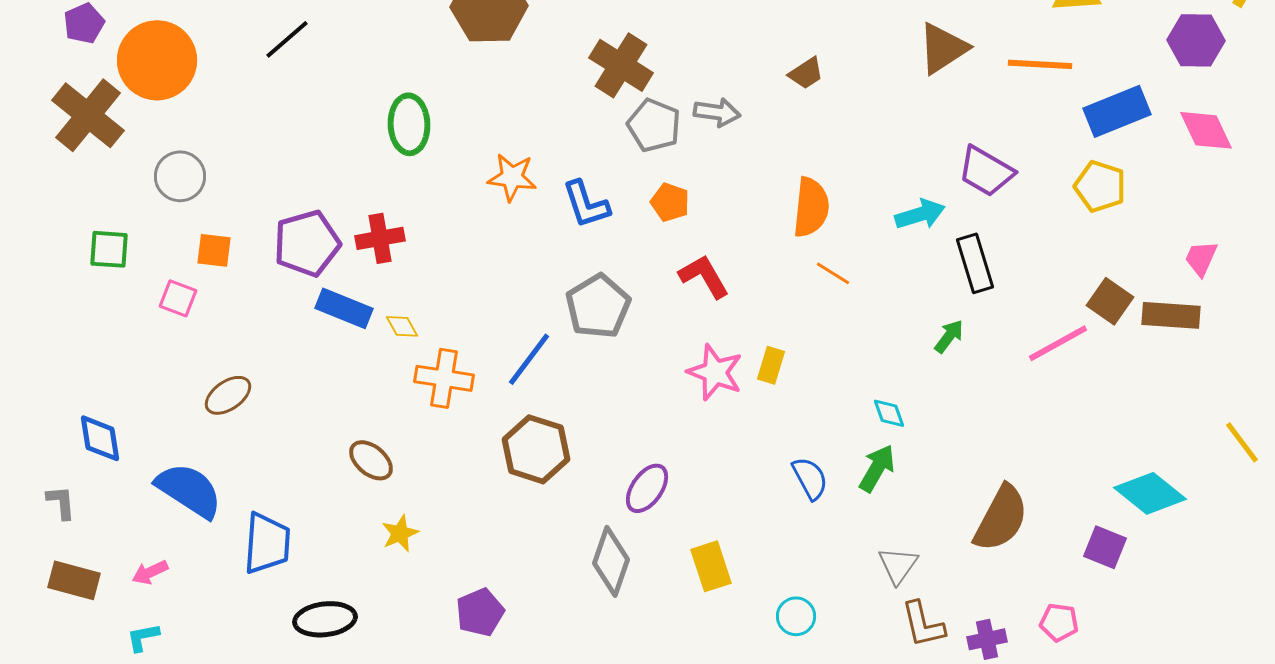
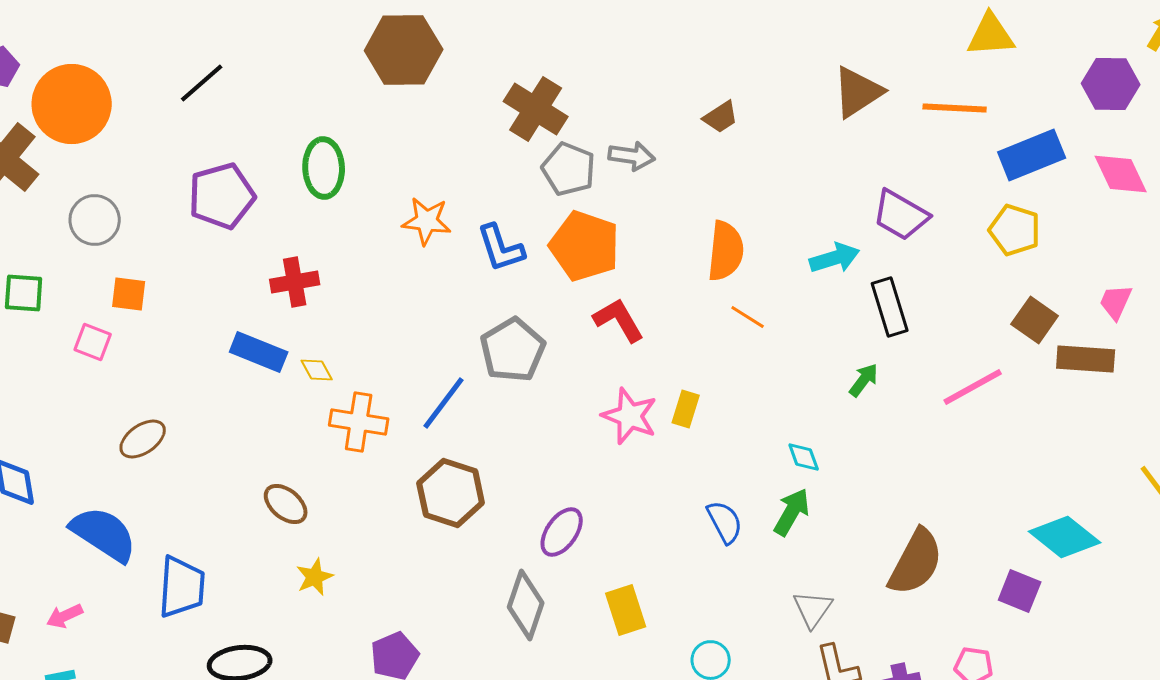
orange pentagon: (670, 202) -> (585, 246), size x1.8
purple pentagon: (307, 243) -> (222, 196), moved
brown square: (1110, 301) -> (1035, 320), moved

